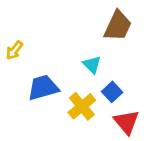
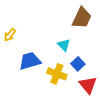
yellow cross: (82, 106) -> (57, 74), turned -30

